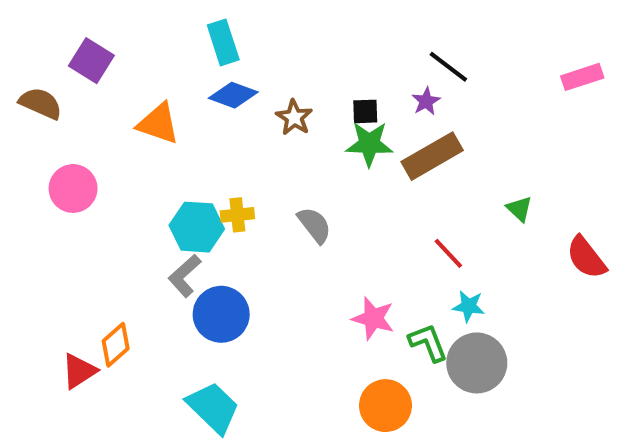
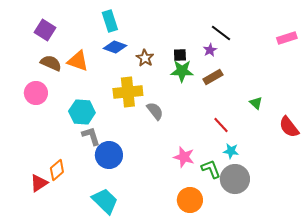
brown semicircle: (41, 103) -> (51, 63), moved
brown rectangle: (432, 156) -> (213, 77), size x0.7
yellow cross: (237, 215) -> (128, 92), moved, size x1.8
cyan hexagon: (197, 227) -> (82, 112), moved
gray L-shape: (185, 276) -> (91, 136), turned 115

